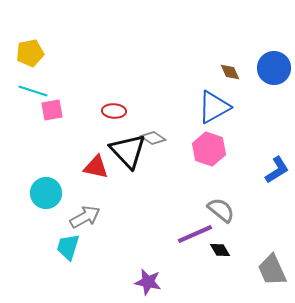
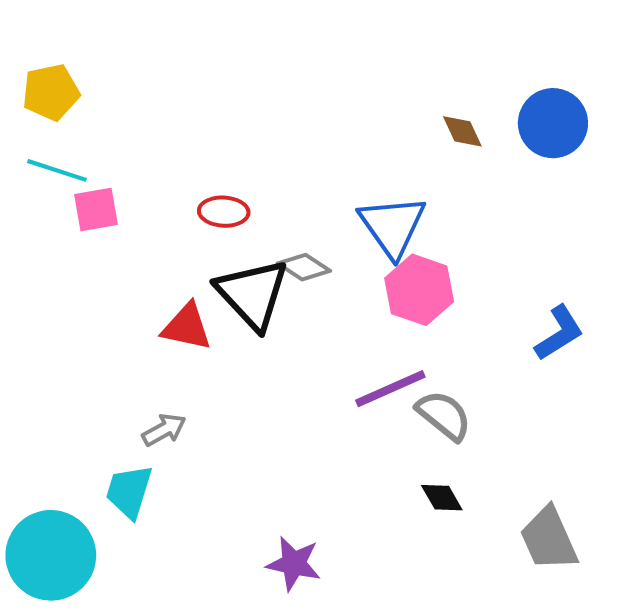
blue triangle: (214, 107) -> (392, 226), moved, turned -36
cyan circle: (46, 193) -> (51, 555), moved, size x1.4
gray arrow: (85, 217) -> (164, 430), size x0.7
purple line: (195, 234) -> (390, 389), moved

